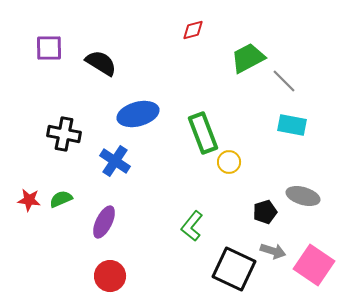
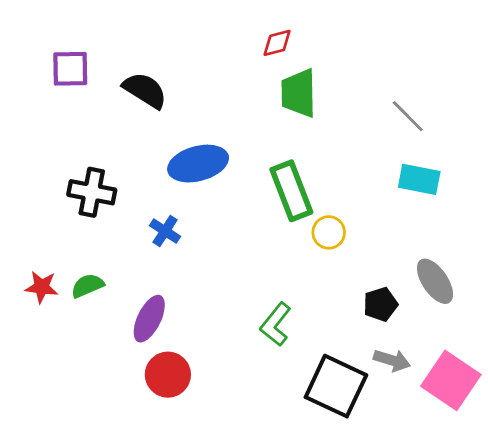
green trapezoid: (248, 58) -> (299, 93), moved, turned -63
blue cross: (115, 161) -> (165, 231), size x0.7
gray ellipse: (303, 196) -> (435, 281), turned 40
red circle: (110, 276) -> (168, 375), moved

